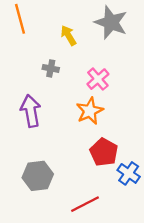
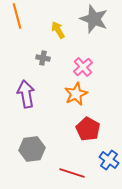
blue cross: (129, 173) -> (109, 160), moved
red line: (85, 204) -> (72, 173), turned 45

